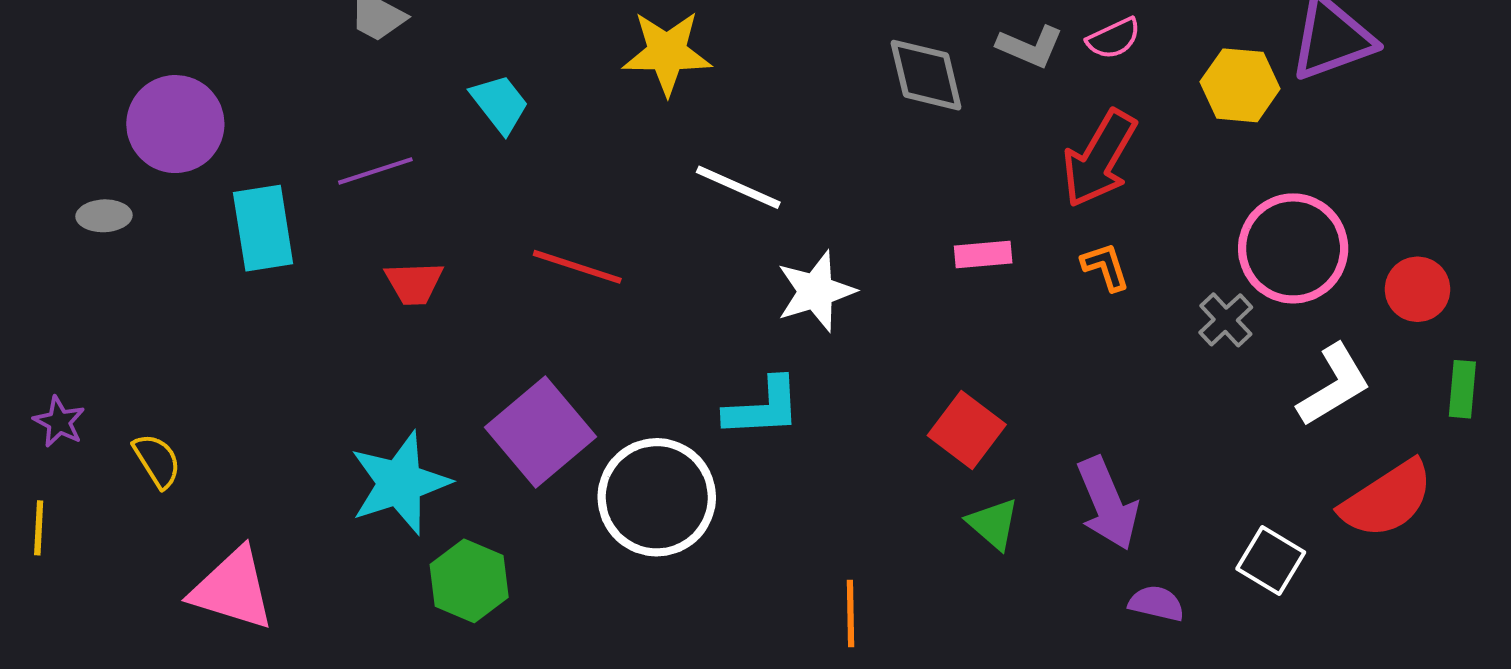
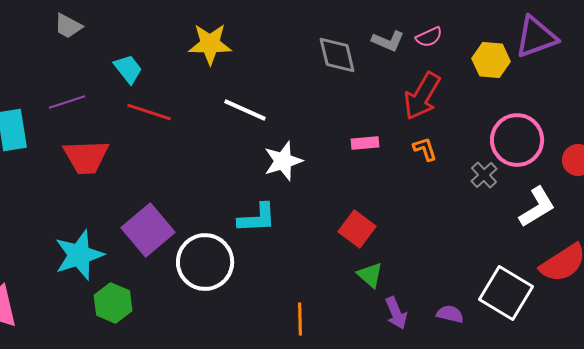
red line: (577, 267) -> (149, 112), moved
red trapezoid: (414, 283) -> (86, 157), size x1.6
purple arrow: (1107, 503) -> (396, 313), moved, size x0.7
white square: (1271, 561) -> (506, 293), size x1.6

